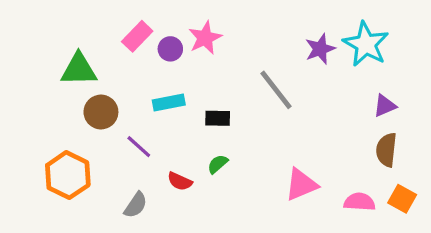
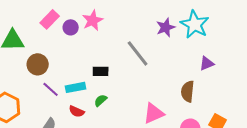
cyan rectangle: (169, 103) -> (76, 87), moved
brown circle: (101, 112) -> (38, 64), moved
brown semicircle: (386, 150) -> (188, 91), moved

